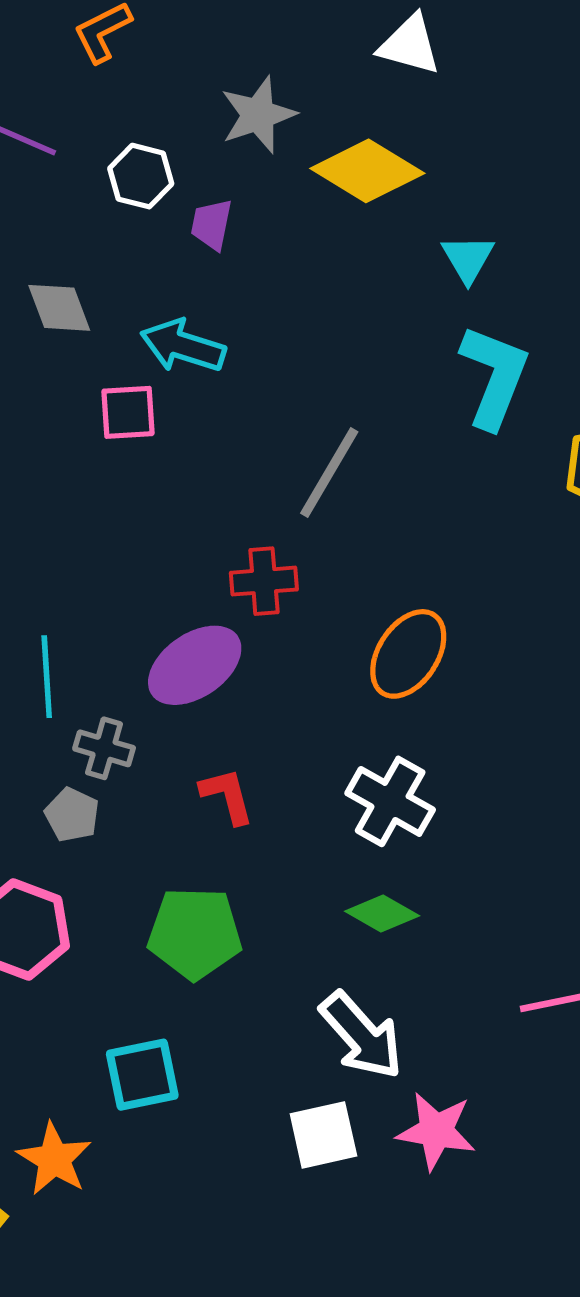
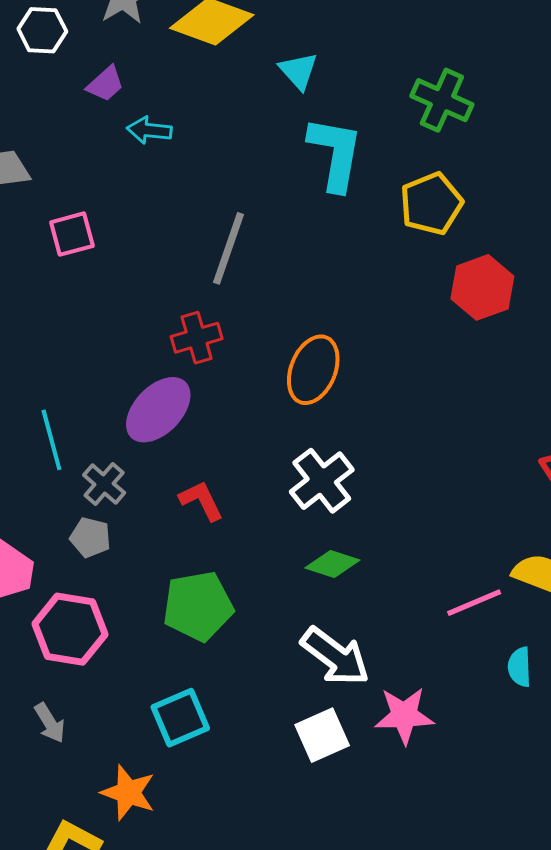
white hexagon: (141, 176) -> (42, 30), moved
purple trapezoid: (211, 224) -> (105, 84), turned -132
cyan arrow: (183, 346) -> (149, 130), moved, size x0.7
gray cross: (104, 748) -> (104, 484), turned 36
white cross: (390, 801) -> (322, 481), turned 34

